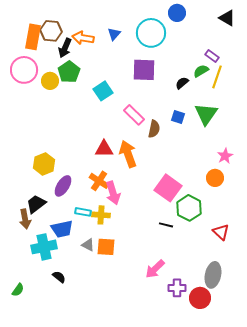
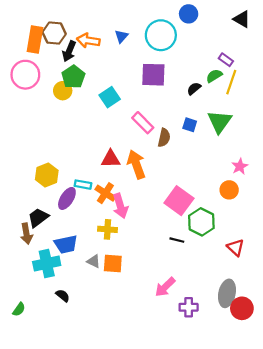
yellow circle: (50, 81) -> (63, 91), moved
cyan rectangle: (83, 212) -> (83, 185), moved
red circle: (200, 298) -> (242, 308), moved

